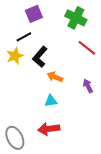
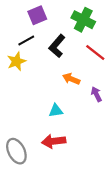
black L-shape: (40, 57) -> (57, 46), moved
orange arrow: (55, 77) -> (71, 79), moved

